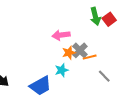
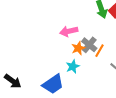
orange line: (90, 57) -> (100, 51), turned -40

